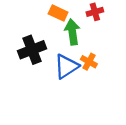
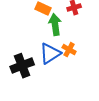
black cross: (32, 50) -> (22, 66), moved

